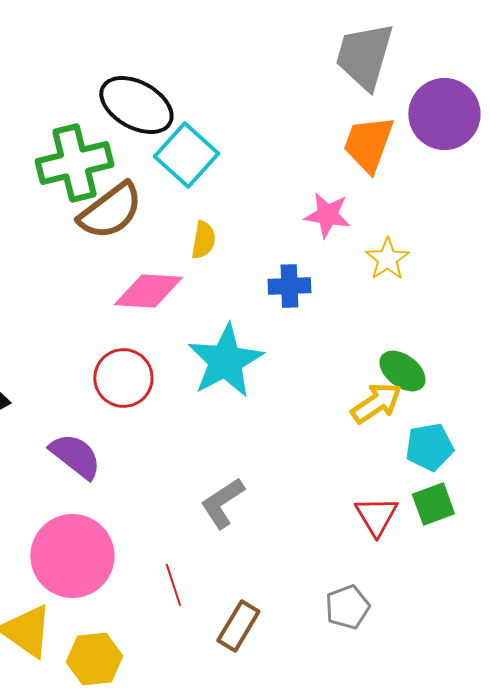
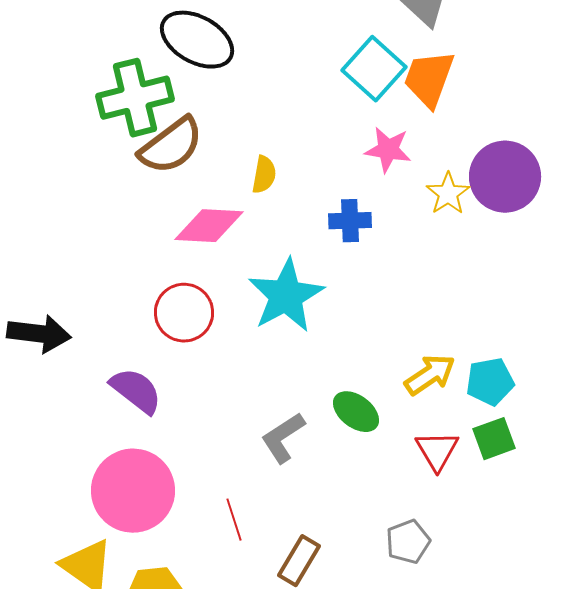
purple circle: (444, 114) -> (505, 177), moved
cyan square: (186, 155) -> (374, 69), moved
green ellipse: (402, 371) -> (356, 412), moved
yellow arrow: (376, 403) -> (430, 375), moved

